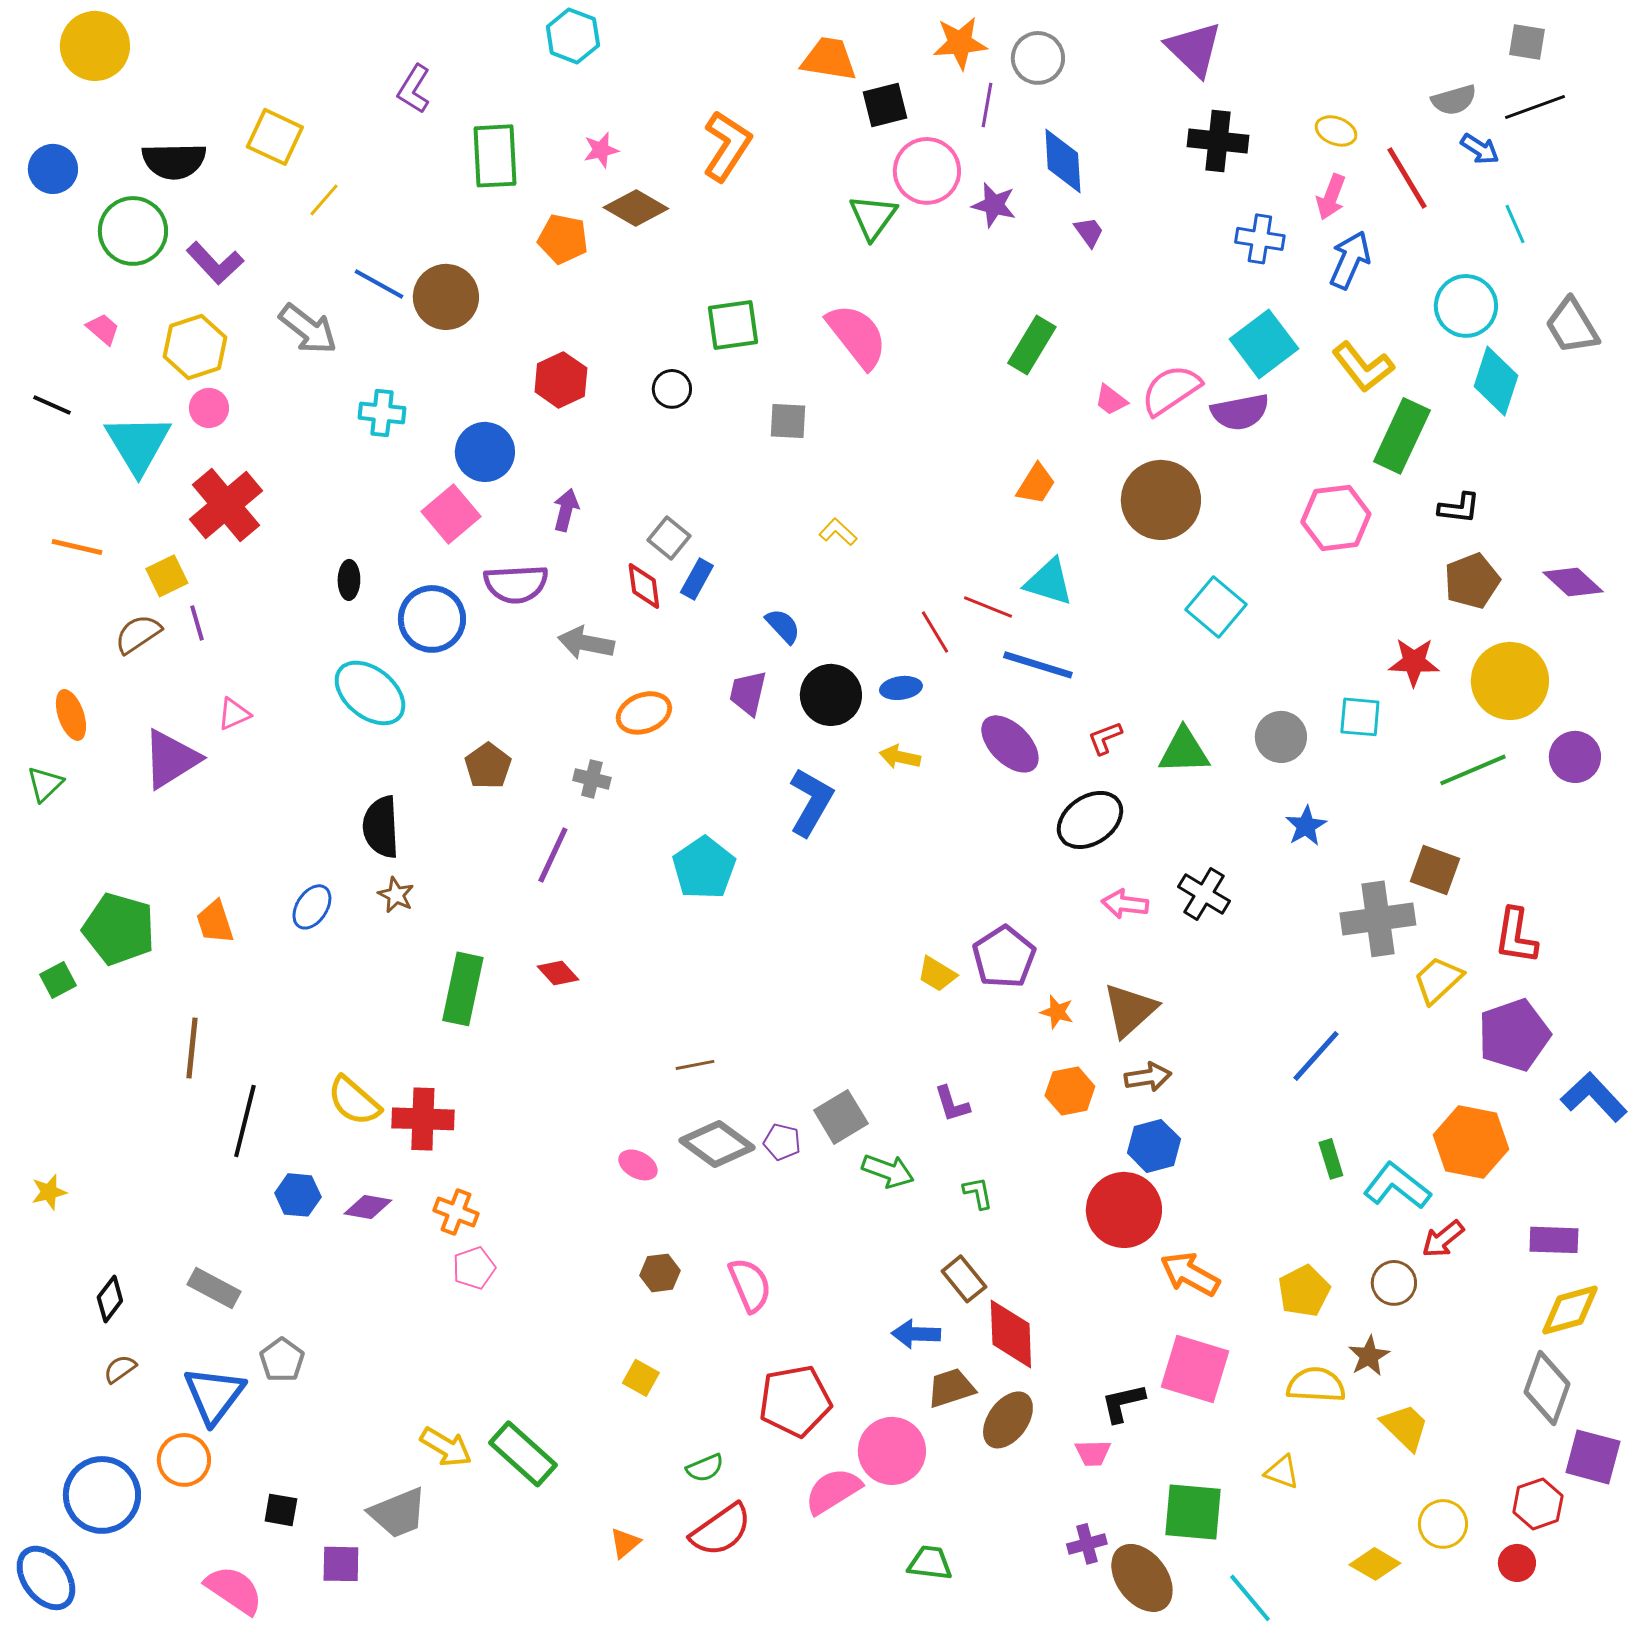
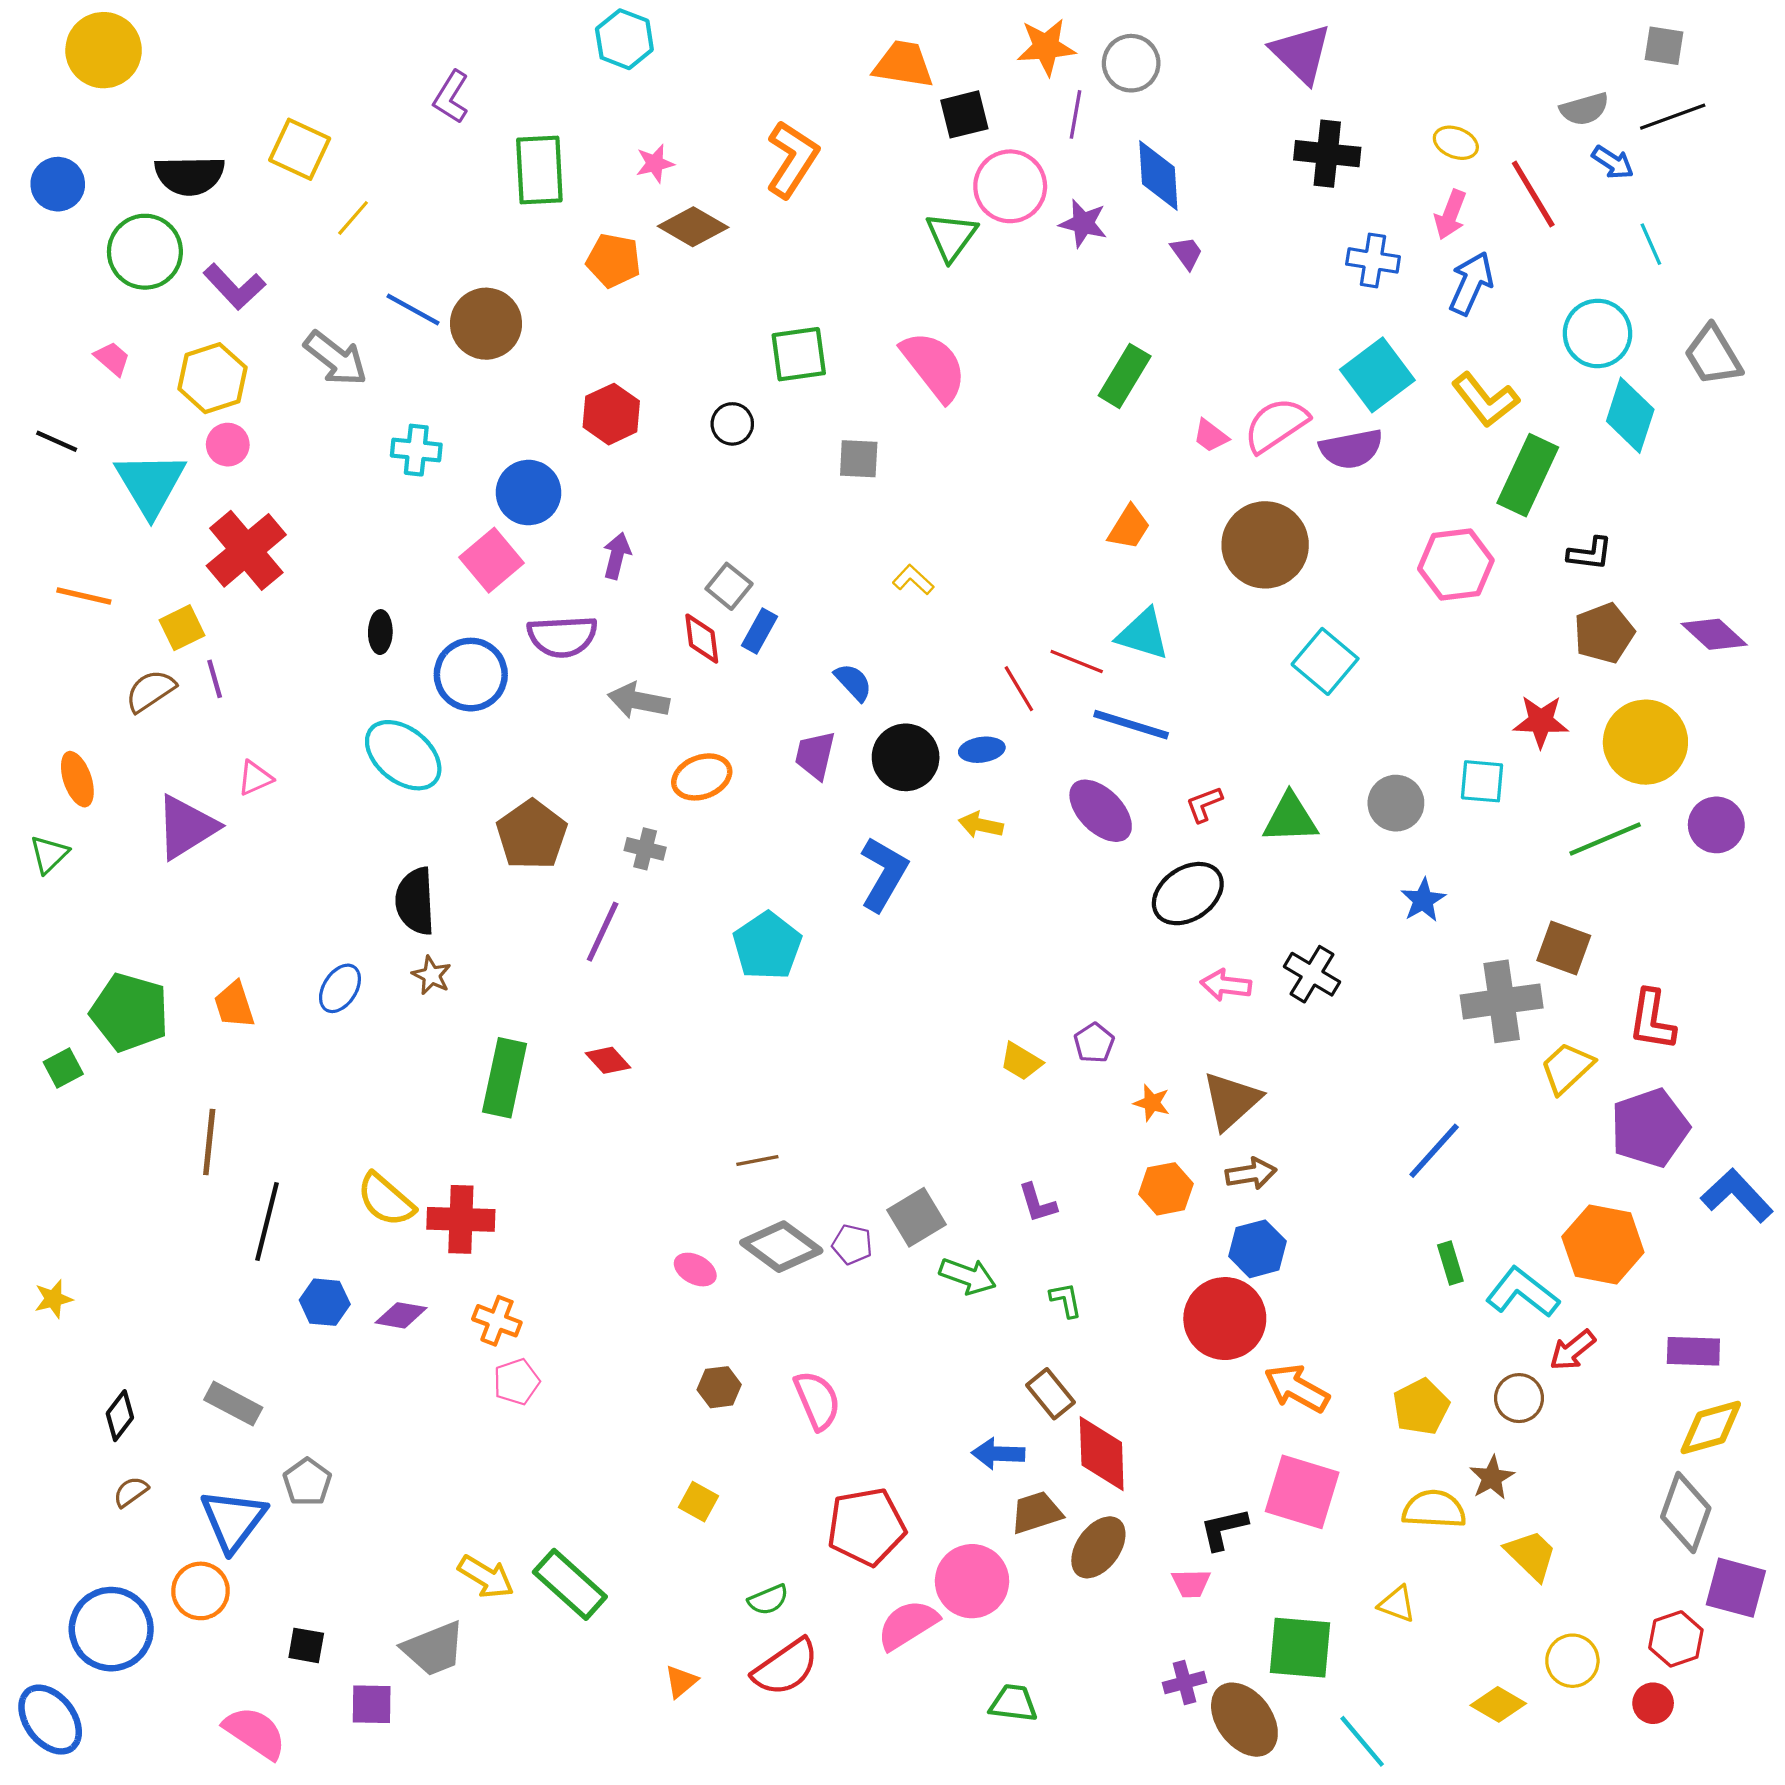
brown pentagon: (488, 766) -> (532, 835), size x1.4
purple pentagon: (1004, 957) -> (1094, 1043), size x0.6

